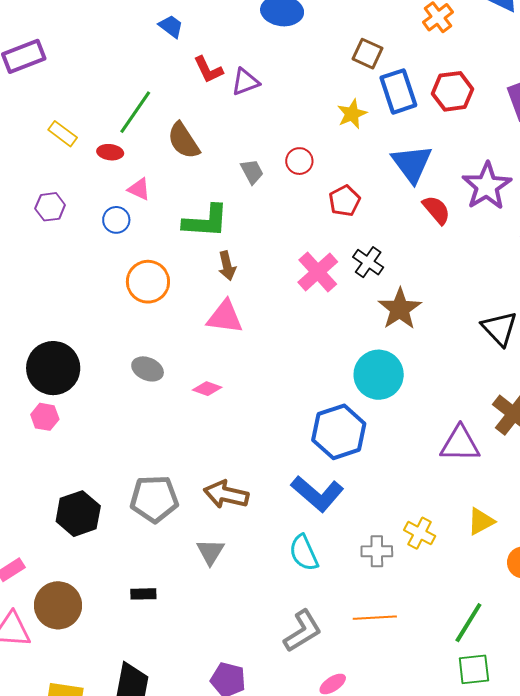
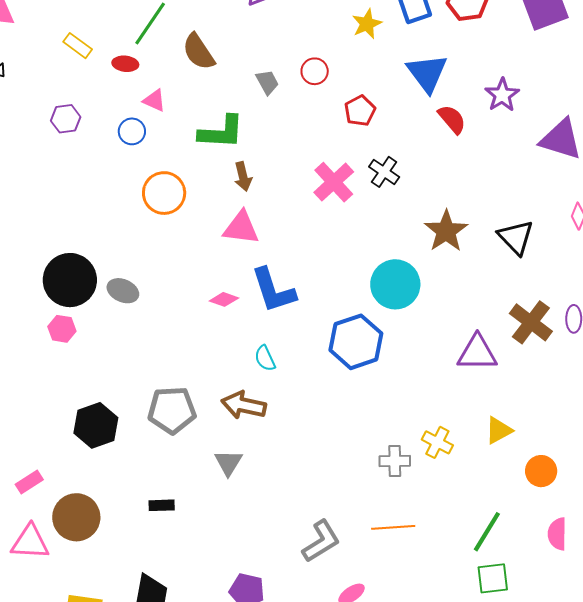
purple star: (487, 186) -> (502, 95), size x0.7
brown star: (400, 309) -> (446, 231), moved
gray ellipse: (148, 369) -> (123, 291), moved
blue L-shape: (317, 494) -> (273, 290), moved, turned 32
cyan semicircle: (304, 553) -> (265, 358), moved, size x0.7

